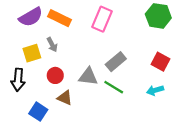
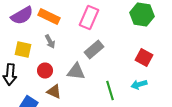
gray arrow: (52, 45) -> (50, 42), moved
yellow square: (32, 53) -> (23, 50), turned 30
gray rectangle: (116, 62) -> (94, 50), moved
green line: (114, 87) -> (110, 90), moved, turned 42

